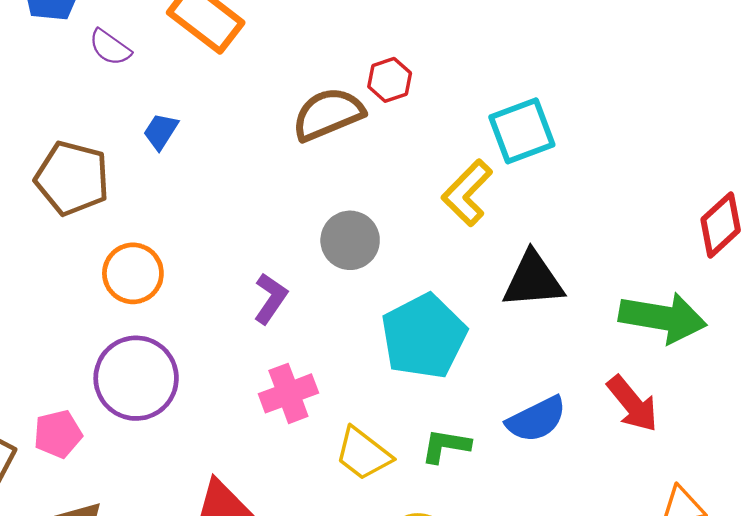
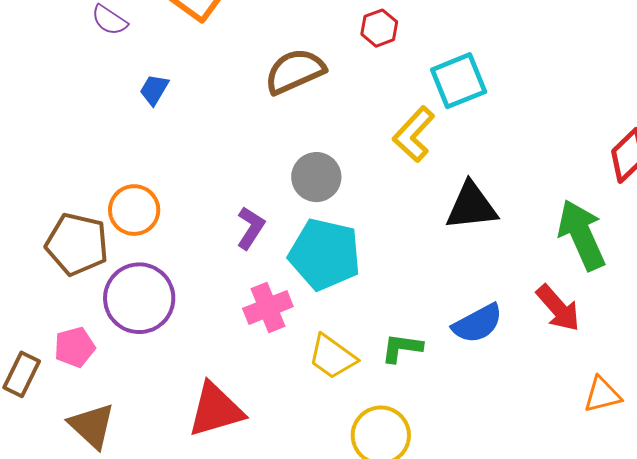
red hexagon: (390, 80) -> (379, 28), moved
brown pentagon: (72, 178) -> (77, 244), moved
green arrow: (663, 318) -> (582, 235), turned -122
cyan pentagon: (424, 336) -> (325, 254), moved, turned -30

